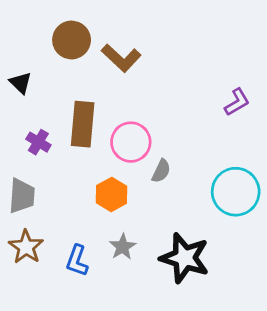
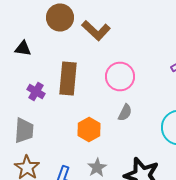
black triangle: (20, 83) -> (23, 48), turned -36
pink circle: (131, 142) -> (120, 76), moved

